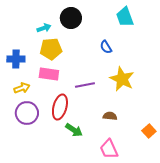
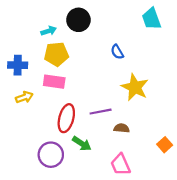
cyan trapezoid: (125, 17) -> (151, 19), moved
purple line: (85, 85) -> (101, 112), moved
purple circle: (27, 113) -> (51, 155), moved

